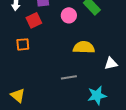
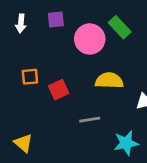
pink circle: (69, 15) -> (90, 39), size x1.5
red square: (34, 20) -> (59, 90), moved

